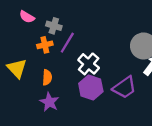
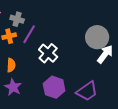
purple hexagon: (91, 87) -> (54, 87), moved
purple trapezoid: (124, 87) -> (87, 91), moved

